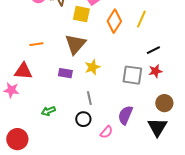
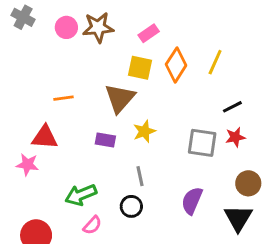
yellow square: (81, 14) -> (140, 68), moved
green arrow: (48, 111) -> (81, 195), size x1.5
pink semicircle: (106, 132) -> (92, 225), moved

